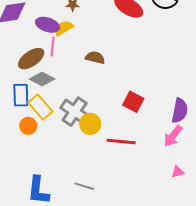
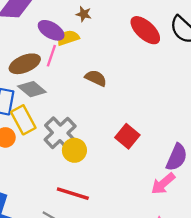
red line: (121, 141) -> (73, 194), moved

